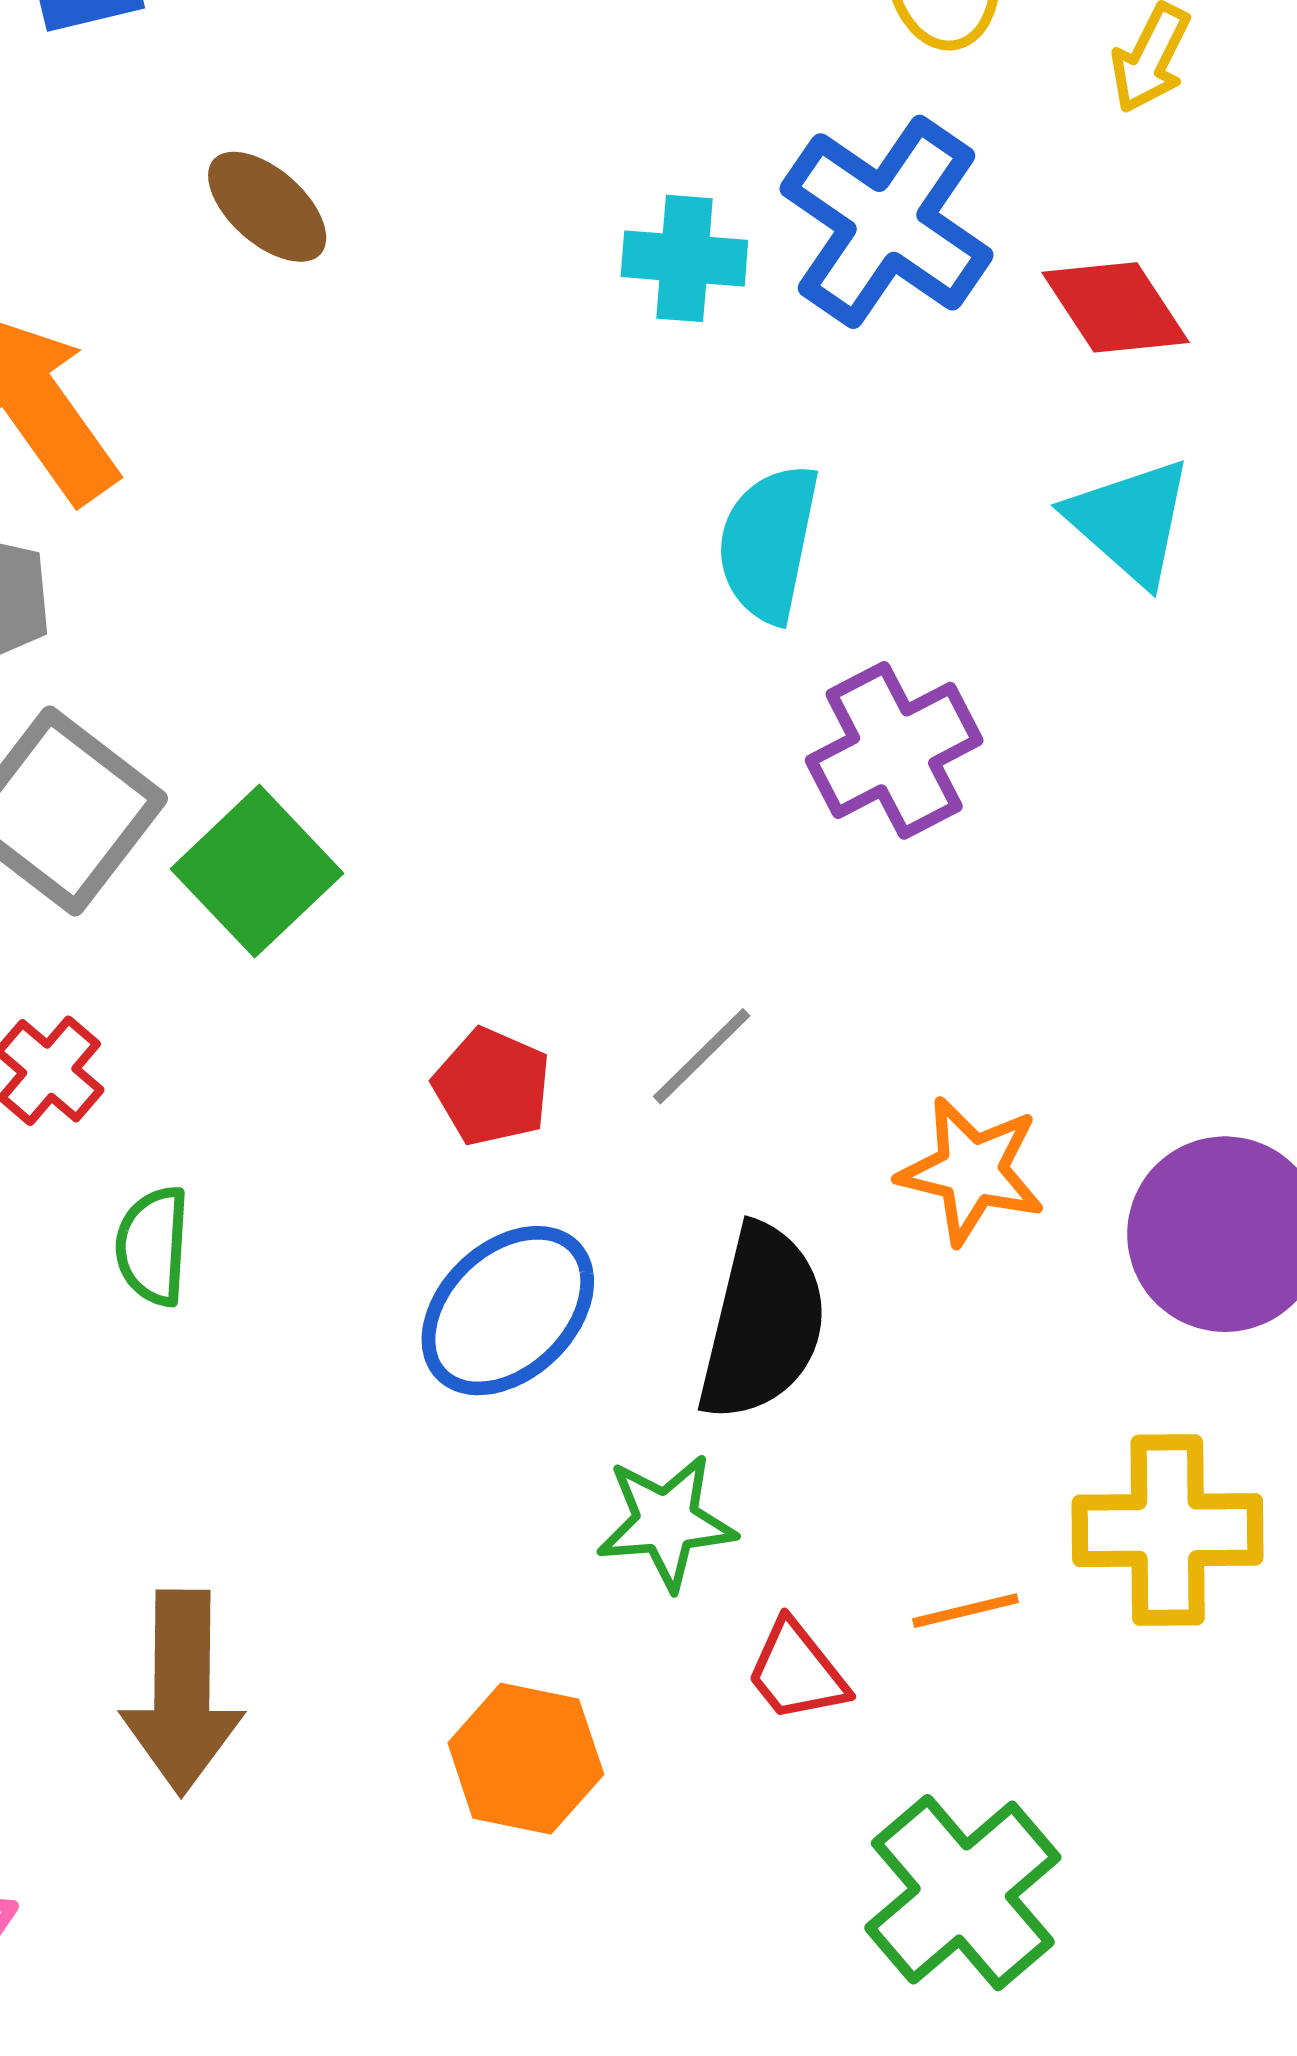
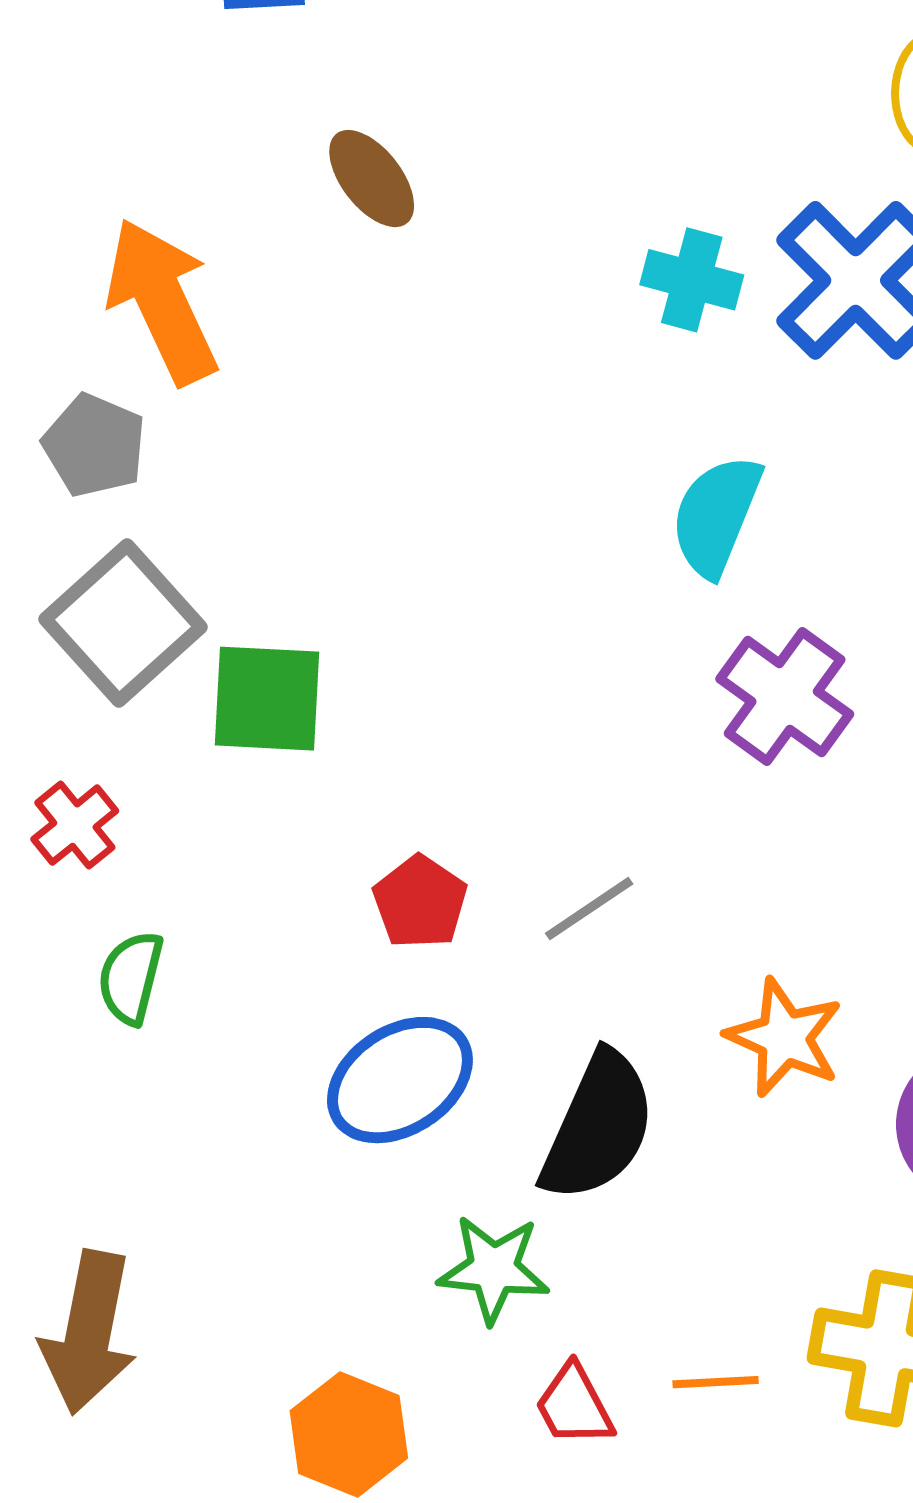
purple cross: (894, 750) -> (785, 697), turned -37
green square: (257, 871) -> (267, 699), turned 36

